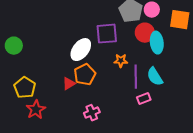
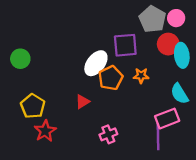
orange pentagon: (85, 75) -> (111, 78), moved
purple line: (136, 77) -> (158, 137), moved
pink rectangle: (144, 99) -> (167, 119), size x1.5

